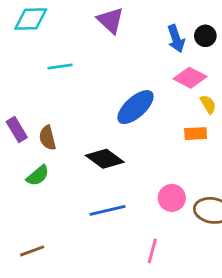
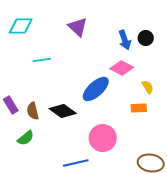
pink diamond: (190, 78) -> (122, 68), moved
black diamond: (105, 159) -> (63, 111), moved
pink circle: (172, 198) -> (103, 138), moved, size x1.4

